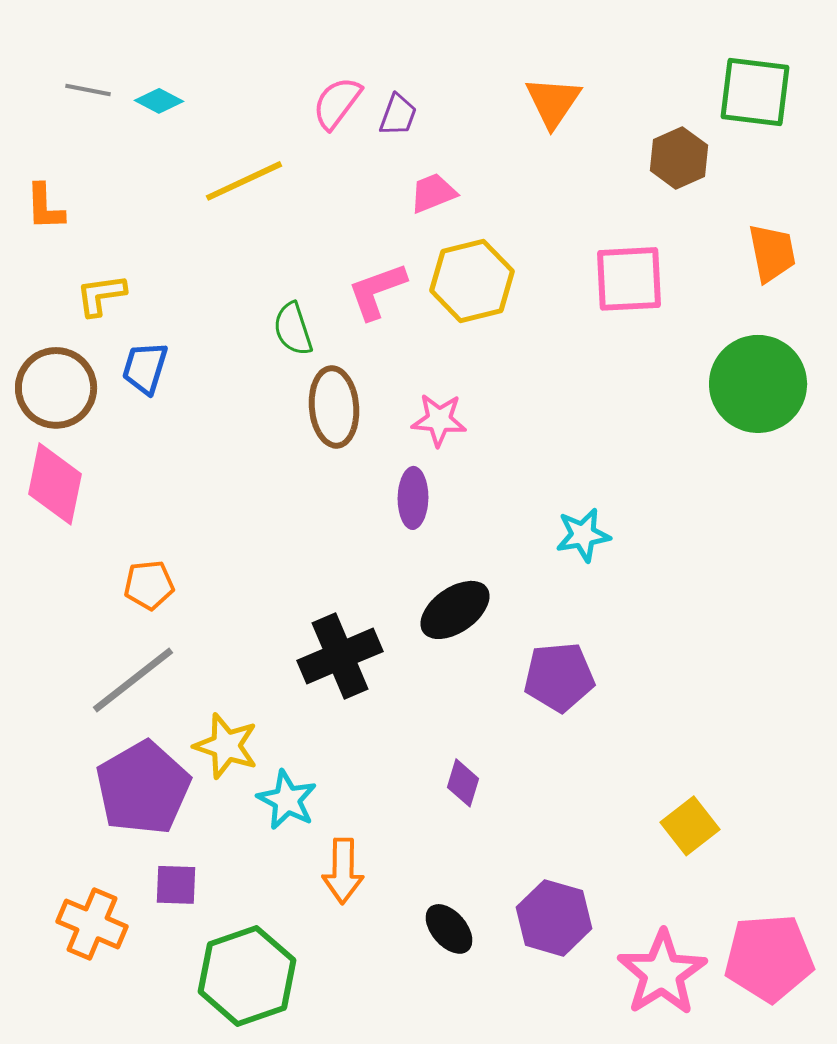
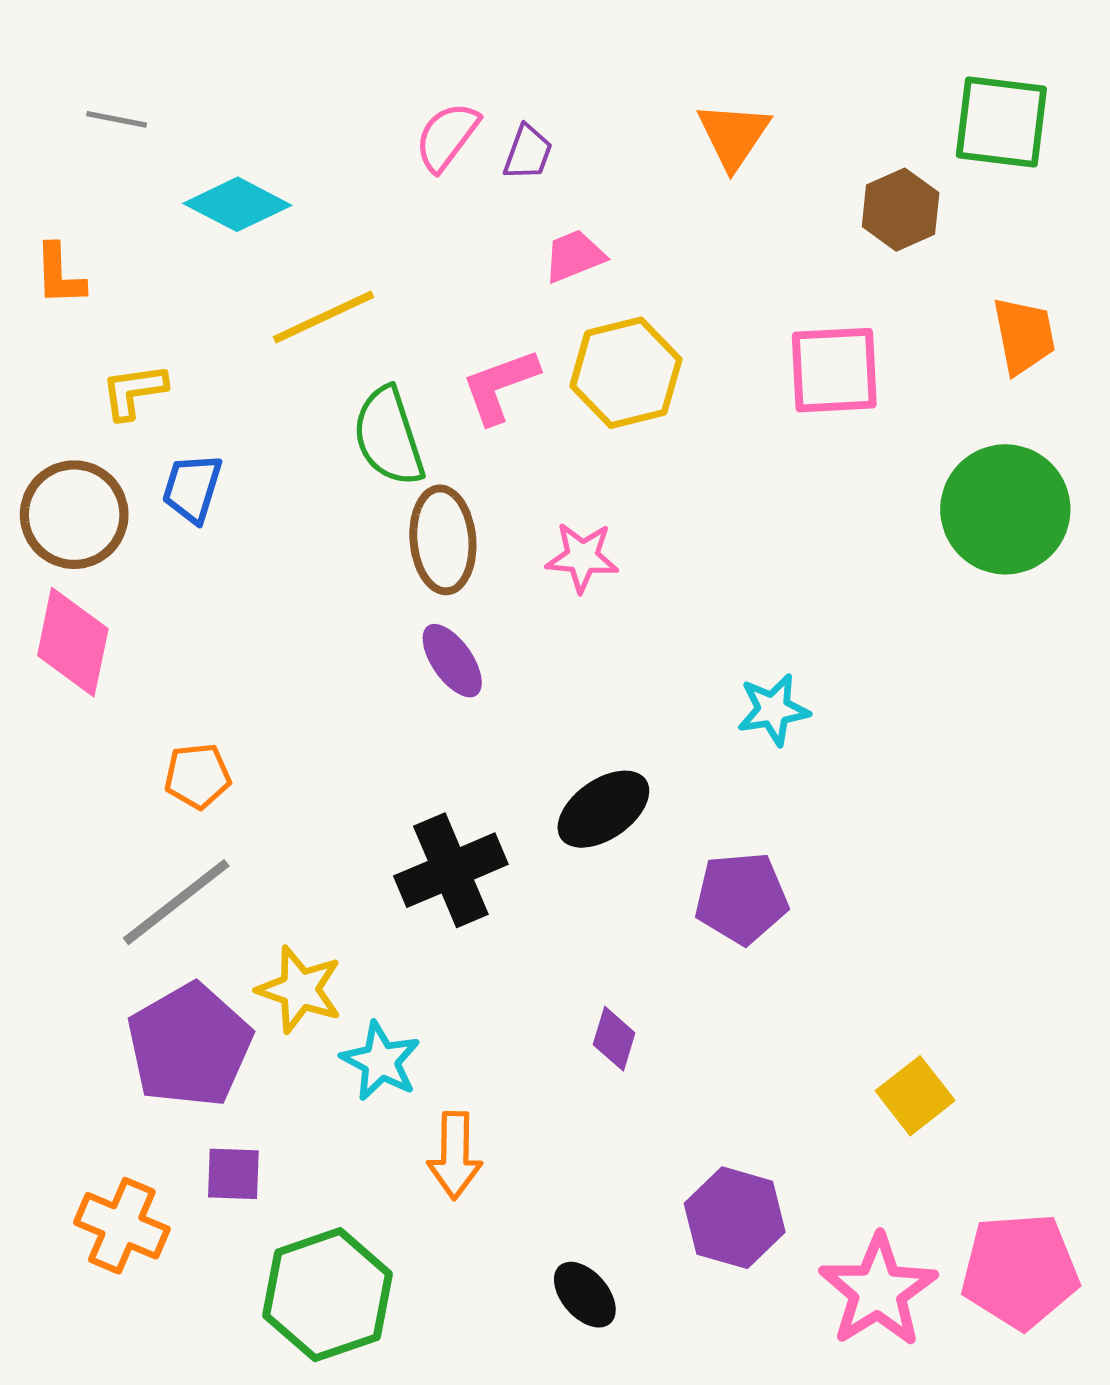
cyan diamond: (159, 101) -> (237, 204), moved, size x1.6
yellow line: (244, 181) -> (324, 317), moved
green semicircle: (293, 329) -> (389, 436), size x1.4
purple ellipse: (413, 498) -> (452, 661), moved, turned -36
black ellipse: (449, 929) -> (585, 1295), moved

